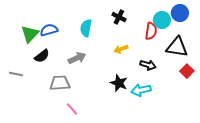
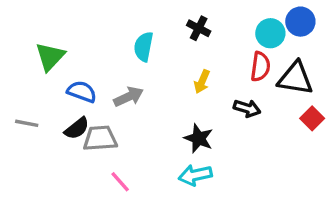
blue semicircle: (49, 30) -> (82, 92), moved, turned 36
red semicircle: (151, 31) -> (260, 67), moved
yellow arrow: (121, 49) -> (202, 82), turned -48
black semicircle: (42, 56) -> (77, 128), moved
cyan arrow: (141, 90) -> (195, 175), moved

